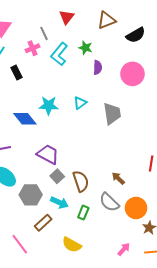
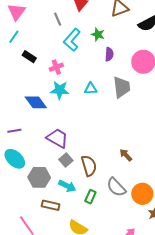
pink cross: (33, 48) -> (56, 67), moved
black rectangle: (16, 72) -> (29, 57), turned -32
cyan triangle: (80, 103) -> (91, 89), turned 32
gray trapezoid: (112, 114) -> (122, 87), moved
brown arrow: (118, 178) -> (126, 155), moved
brown rectangle: (43, 223) -> (51, 205), turned 54

